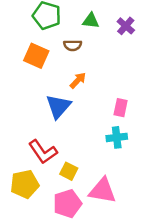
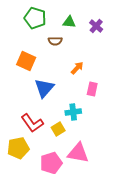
orange square: (36, 56) -> (26, 61), moved
orange arrow: (78, 80) -> (77, 68), moved
cyan cross: (117, 137) -> (73, 112), moved
yellow square: (69, 171) -> (58, 129), moved, turned 32

